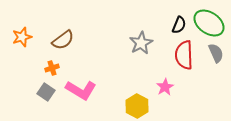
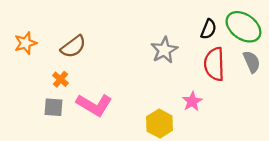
orange cross: (52, 68) -> (60, 79), turned -32
gray square: (46, 92) -> (53, 107), turned -30

